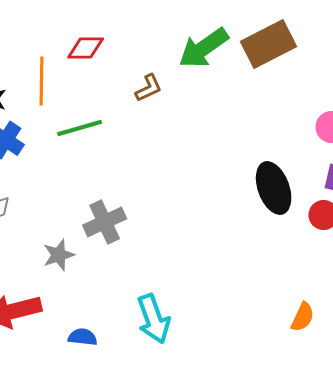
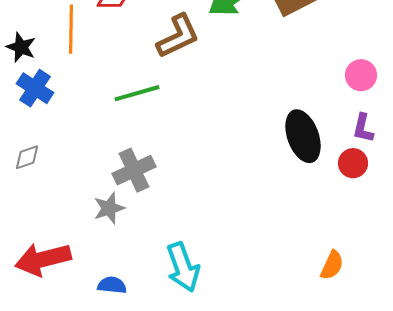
brown L-shape: (149, 88) -> (178, 36), size x1.6
green line: (80, 128) -> (137, 93), moved
gray star: (59, 255) -> (109, 208), moved

